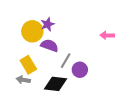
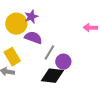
black diamond: (56, 84) -> (52, 76), moved

